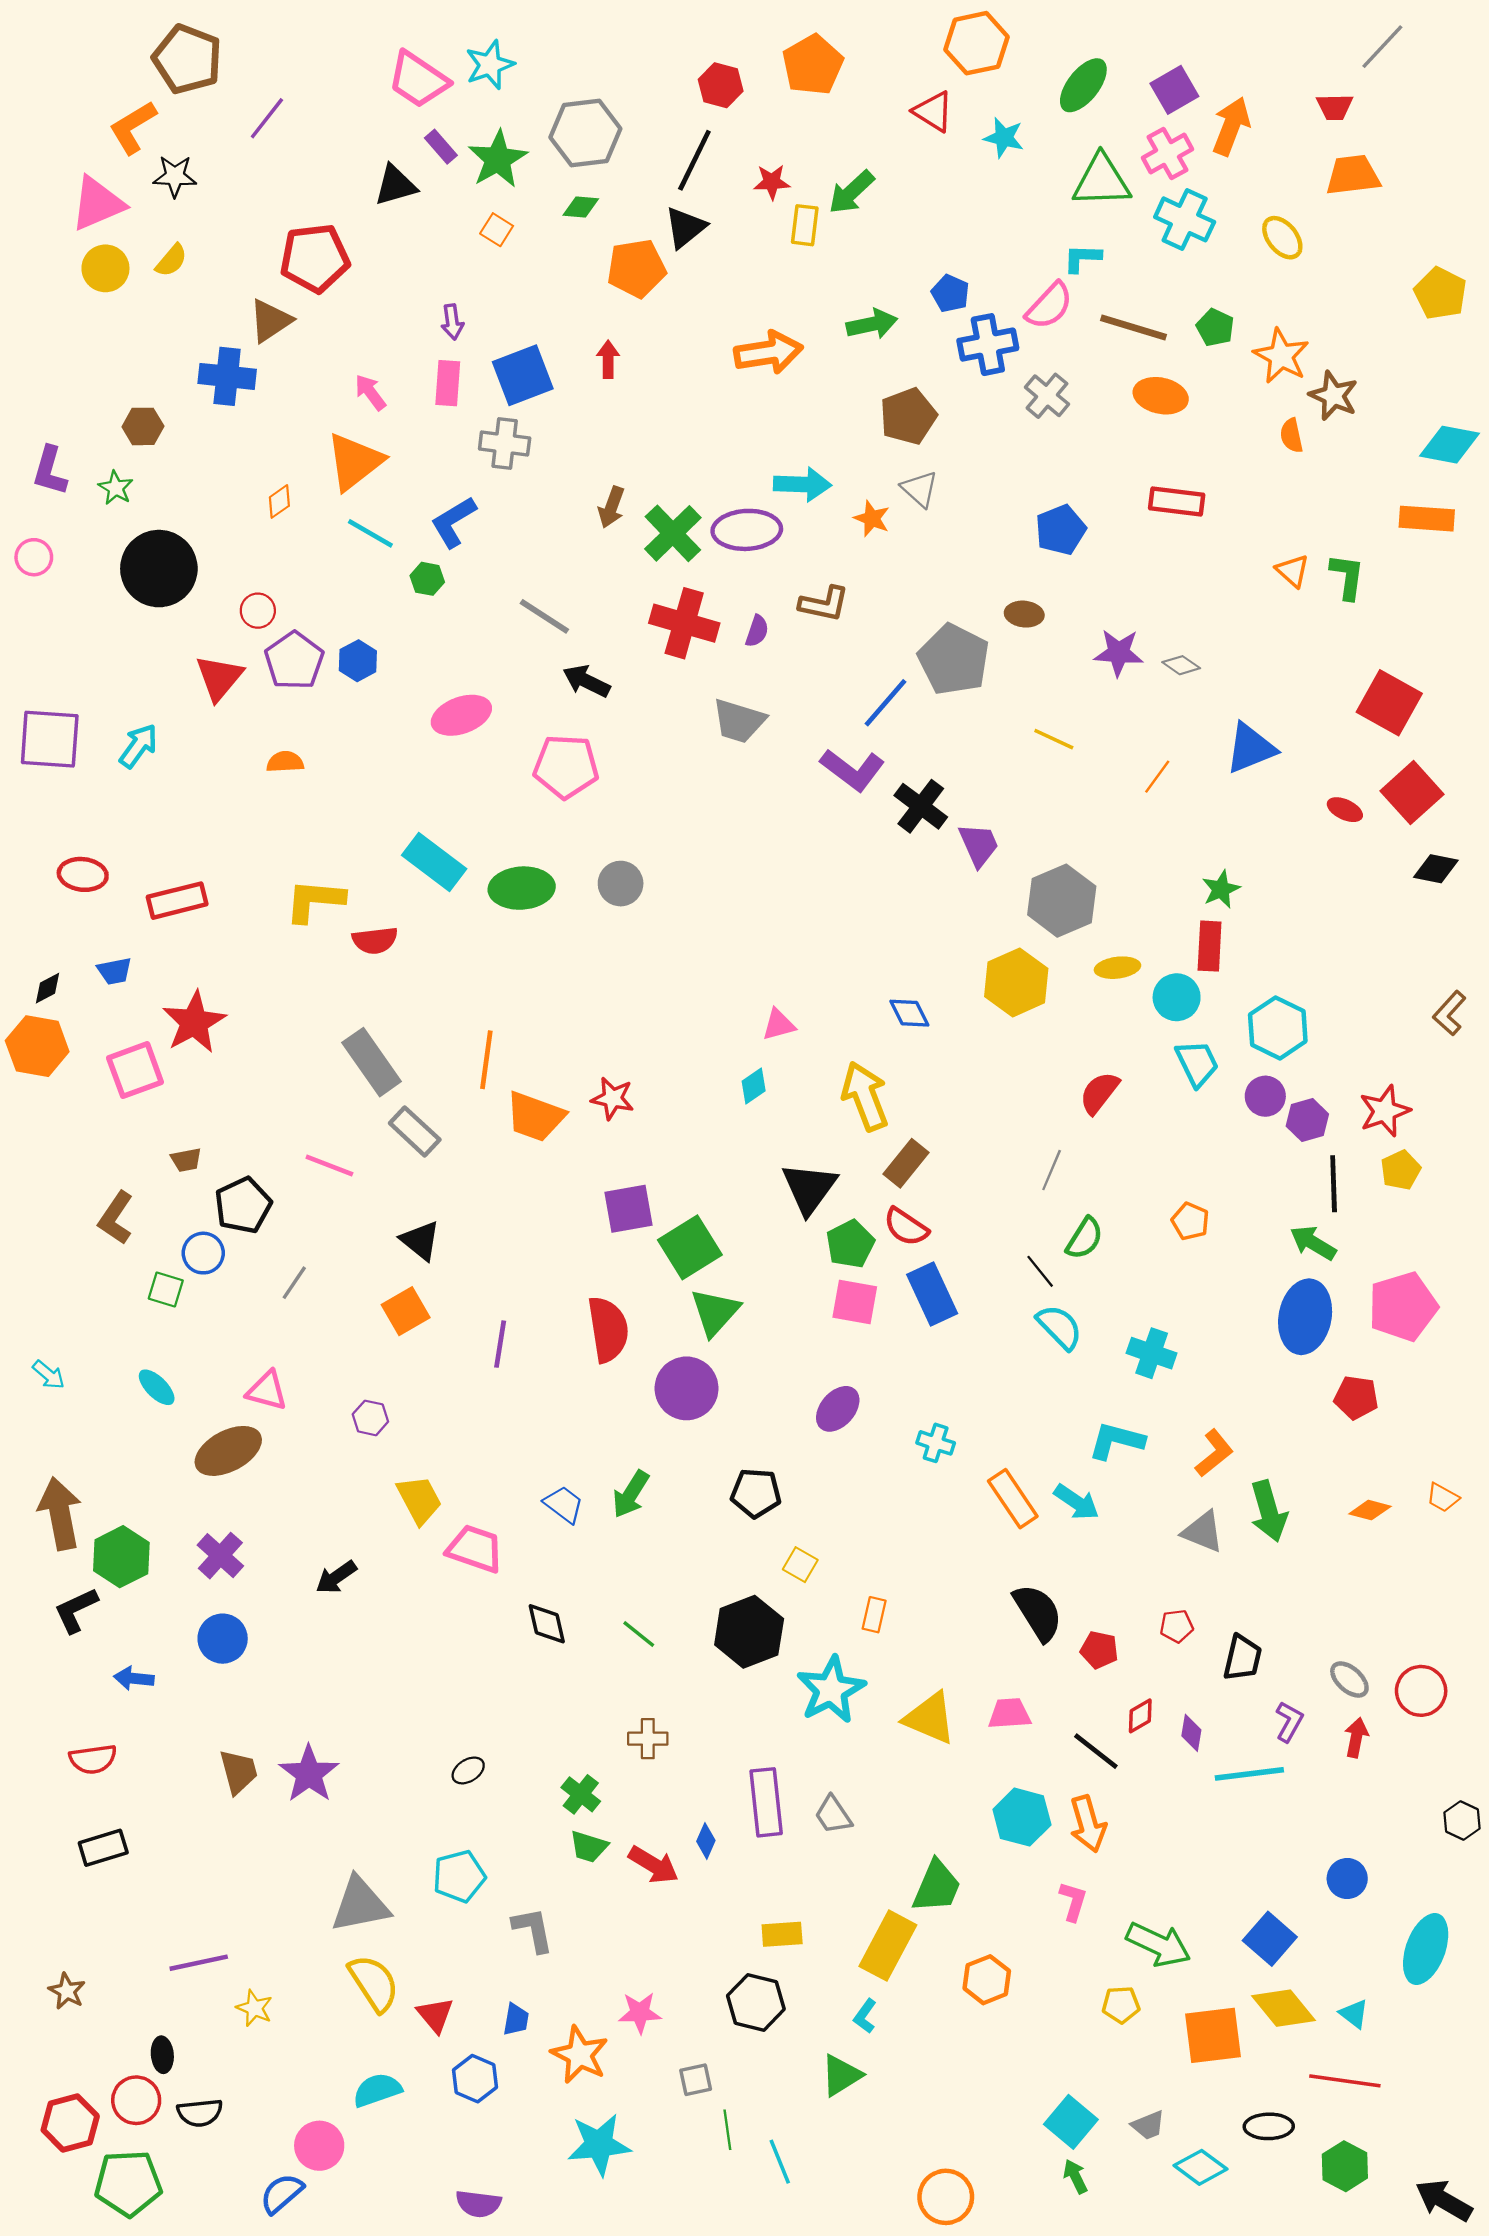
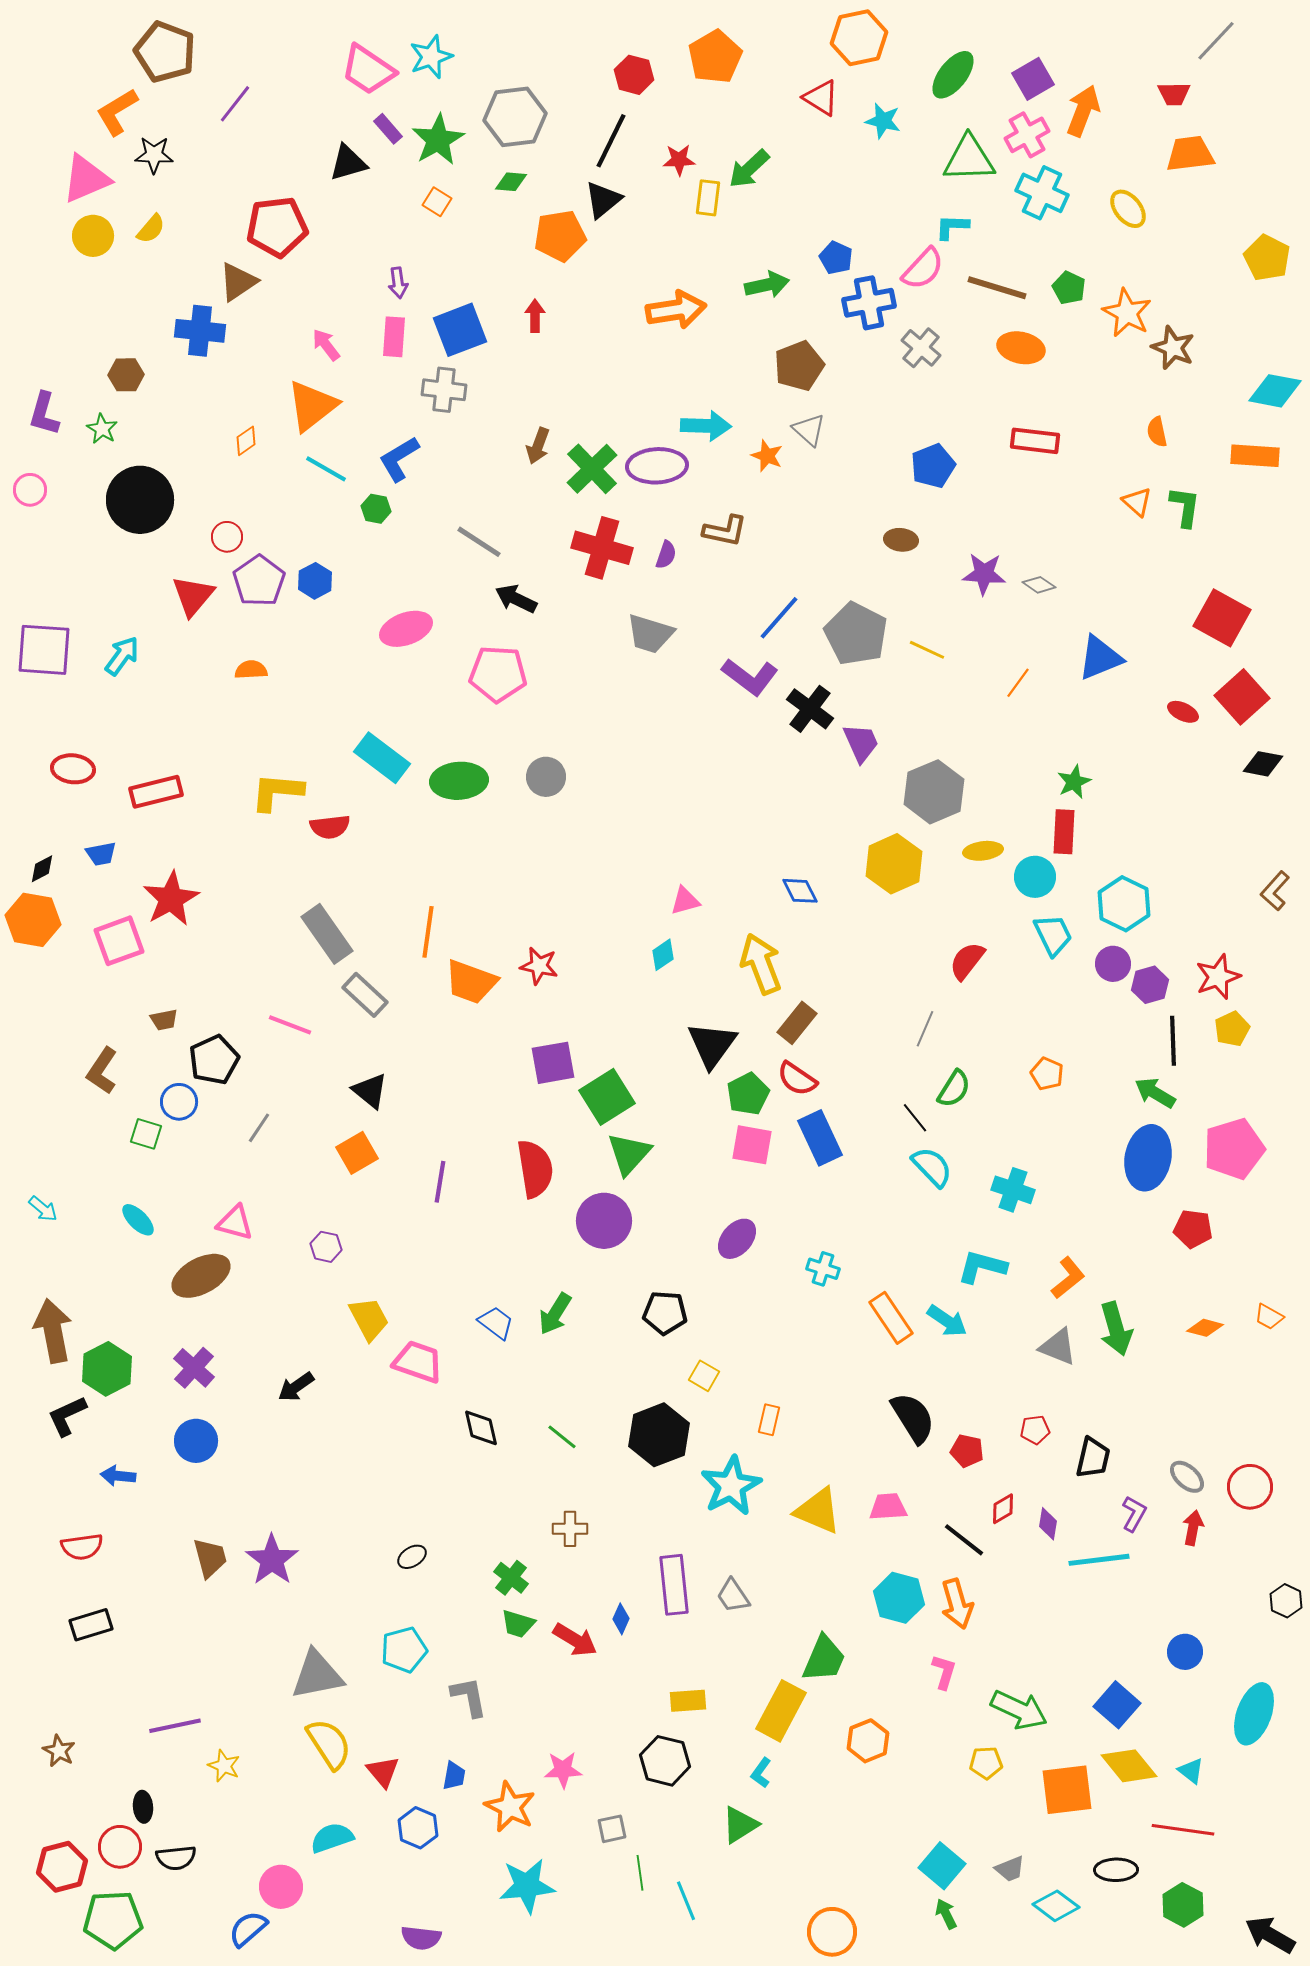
orange semicircle: (1291, 436) -> (1157, 432), moved
gray pentagon: (954, 660) -> (856, 634), moved

